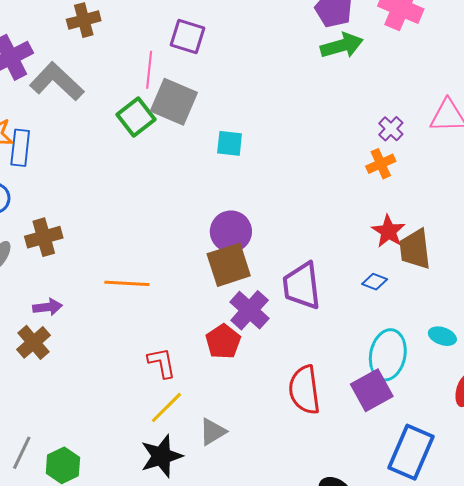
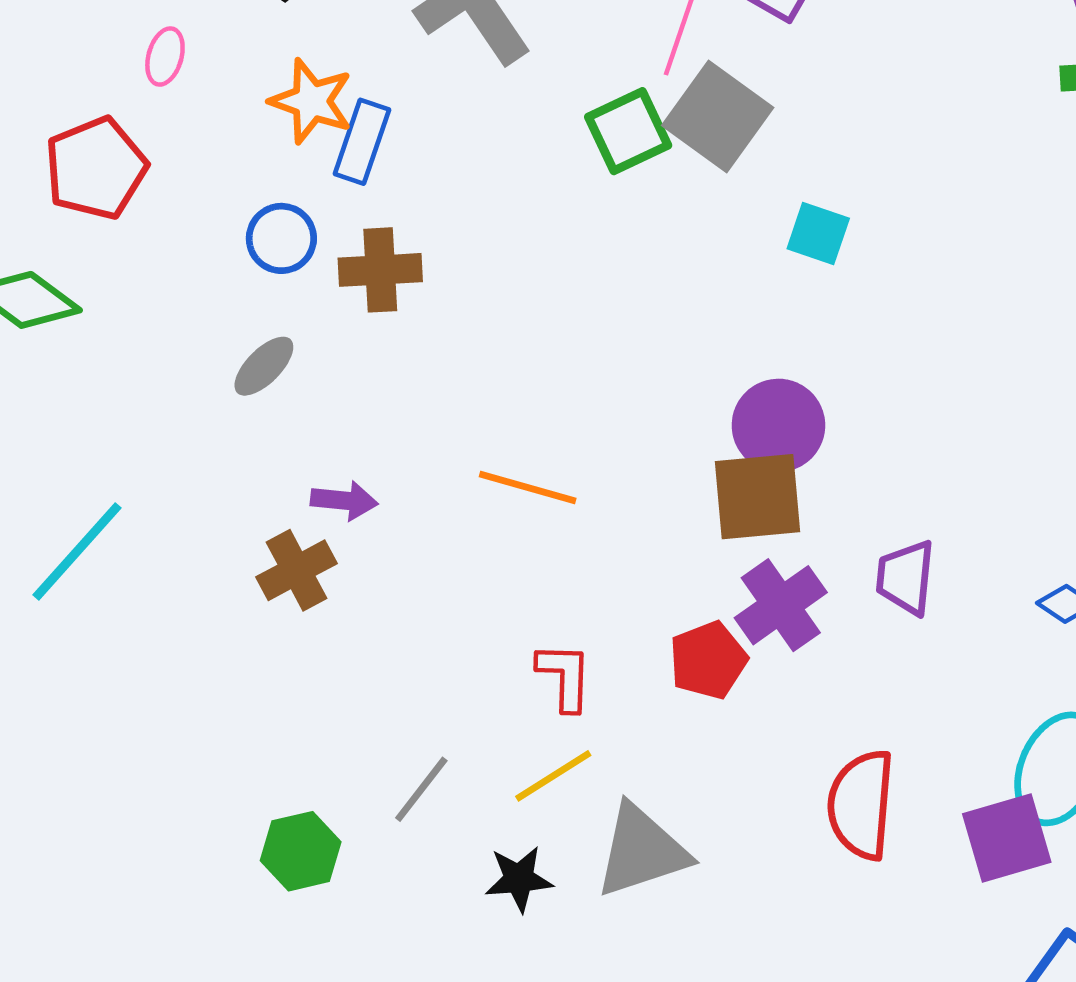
brown cross: (44, 237) -> (380, 270), moved
purple trapezoid: (302, 286) -> (906, 577), size x0.7
gray triangle: (213, 432) -> (642, 851), size x1.6
gray line: (22, 453) -> (421, 789), moved
black star: (161, 456) -> (519, 879), size x0.7

